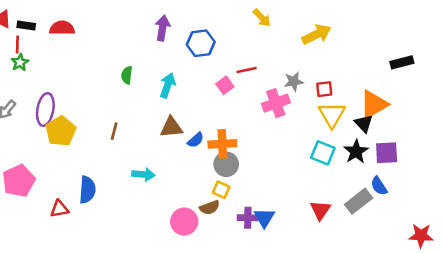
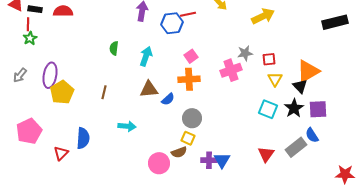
black rectangle: (402, 62) -> (335, 22), moved, size x1.4
red line: (247, 70) -> (188, 14), moved
yellow triangle: (332, 115) -> (275, 79), size x0.7
orange cross: (222, 144) -> (189, 79), moved
red triangle: (59, 209) -> (61, 153), turned -35

